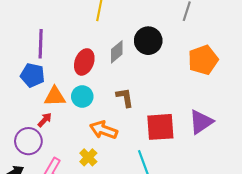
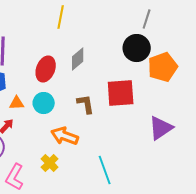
black circle: (148, 41) -> (137, 48), moved
orange triangle: (55, 96) -> (17, 103), size x0.7
red square: (160, 127) -> (121, 93), moved

